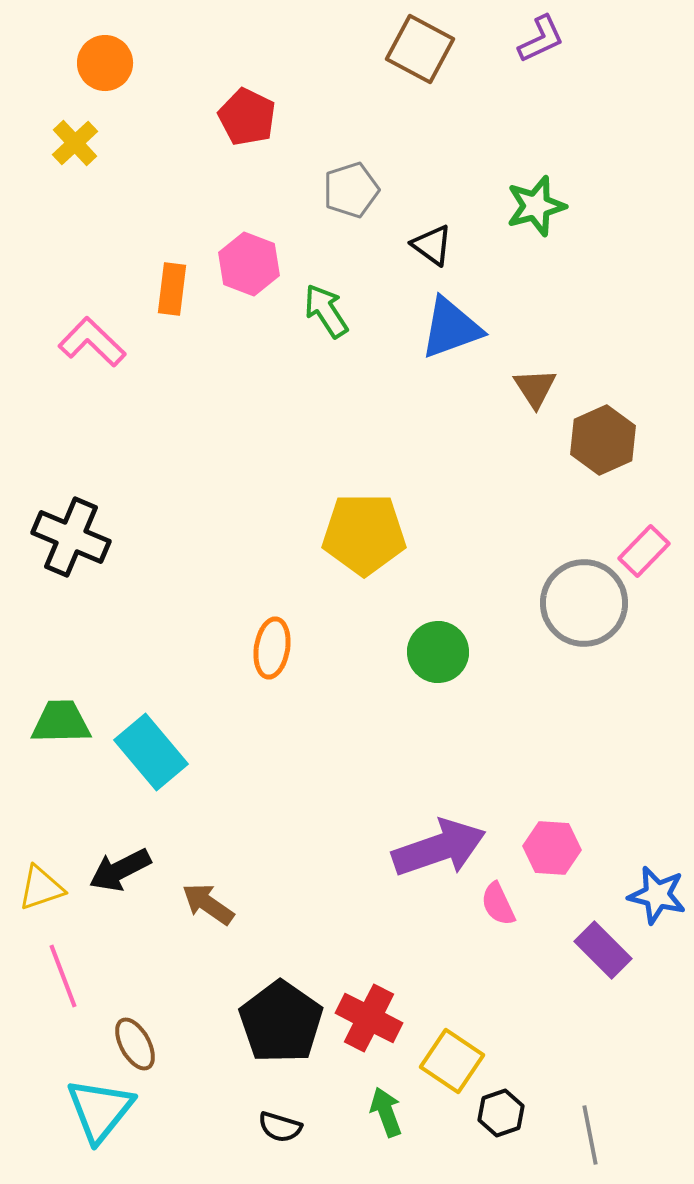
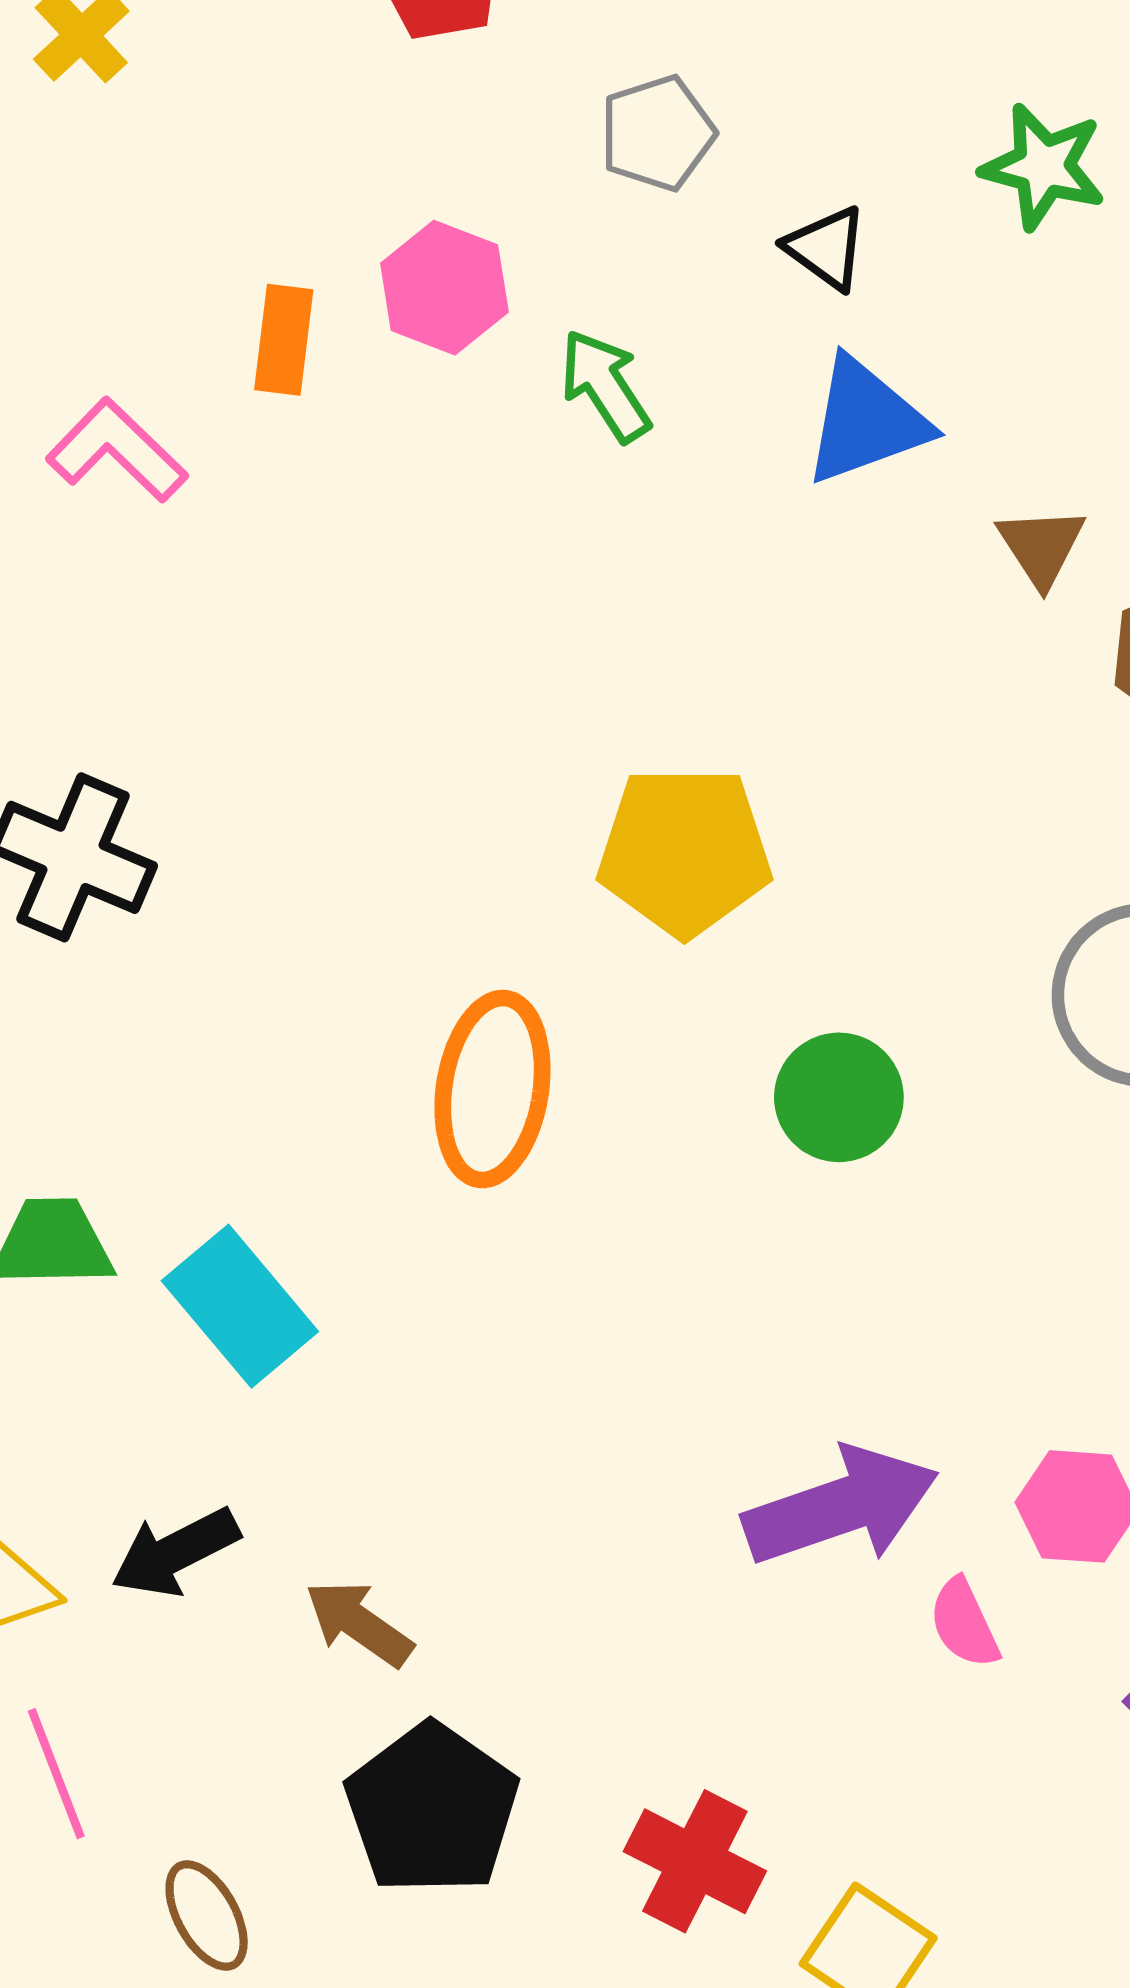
green star: (536, 206) -> (1043, 167), turned 30
orange ellipse: (272, 648) -> (492, 1089), size x1.5
black pentagon: (281, 1022) -> (432, 1809), moved

